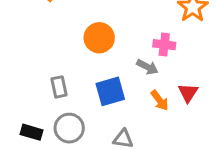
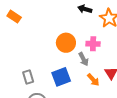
orange circle: (99, 38) -> (66, 43), moved
gray arrow: (147, 67) -> (84, 59), turned 40

